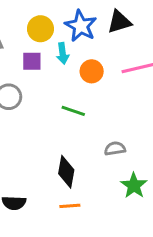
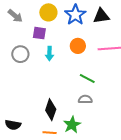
cyan arrow: (63, 53) -> (49, 54), moved
green line: (73, 111) -> (87, 78), moved
green star: (134, 186) -> (72, 125), moved

